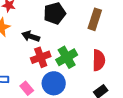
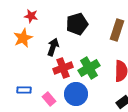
black arrow: (31, 36) -> (53, 47), turned 90

